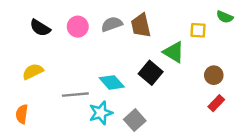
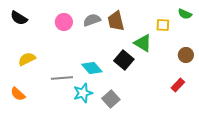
black semicircle: (40, 28) -> (19, 18), moved
brown circle: (214, 75) -> (186, 55), moved
orange semicircle: (22, 114) -> (18, 94), turned -56

